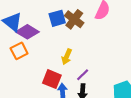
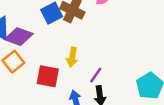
red square: (52, 79) -> (48, 76), moved

